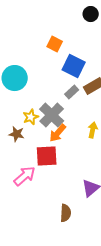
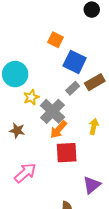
yellow star: (31, 117) -> (31, 97), moved
red square: (47, 156) -> (67, 153), moved

